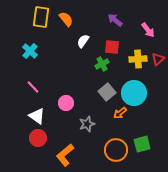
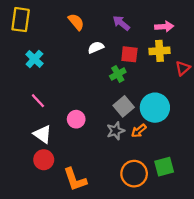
yellow rectangle: (41, 17) -> (21, 20), moved
purple arrow: (115, 20) -> (121, 23), moved
pink arrow: (148, 30) -> (164, 27), moved, turned -56
white semicircle: (83, 41) -> (96, 47), turned 32
yellow cross: (138, 59) -> (160, 51), moved
gray star: (87, 124) -> (116, 131), moved
orange L-shape: (65, 155) -> (75, 179), turned -70

